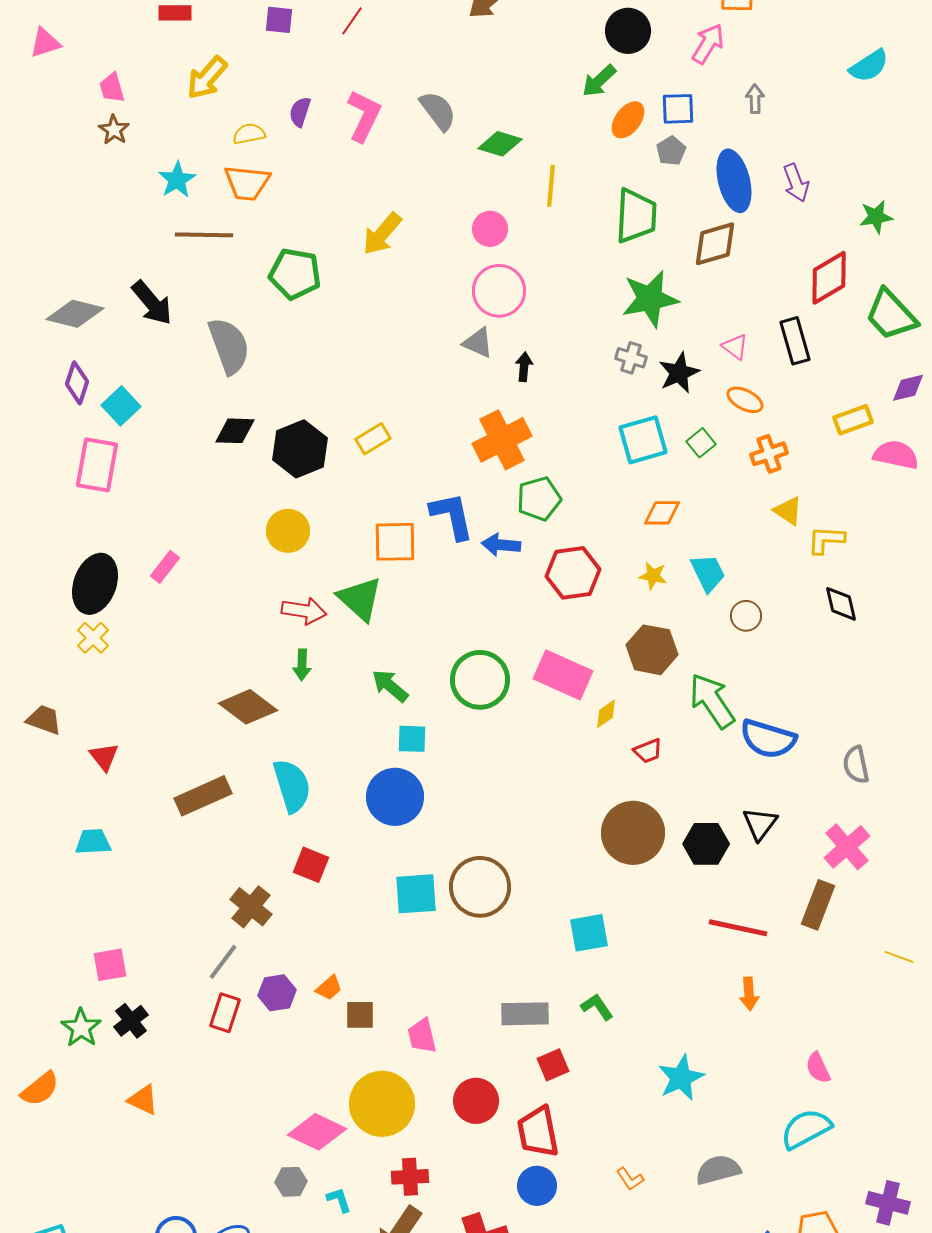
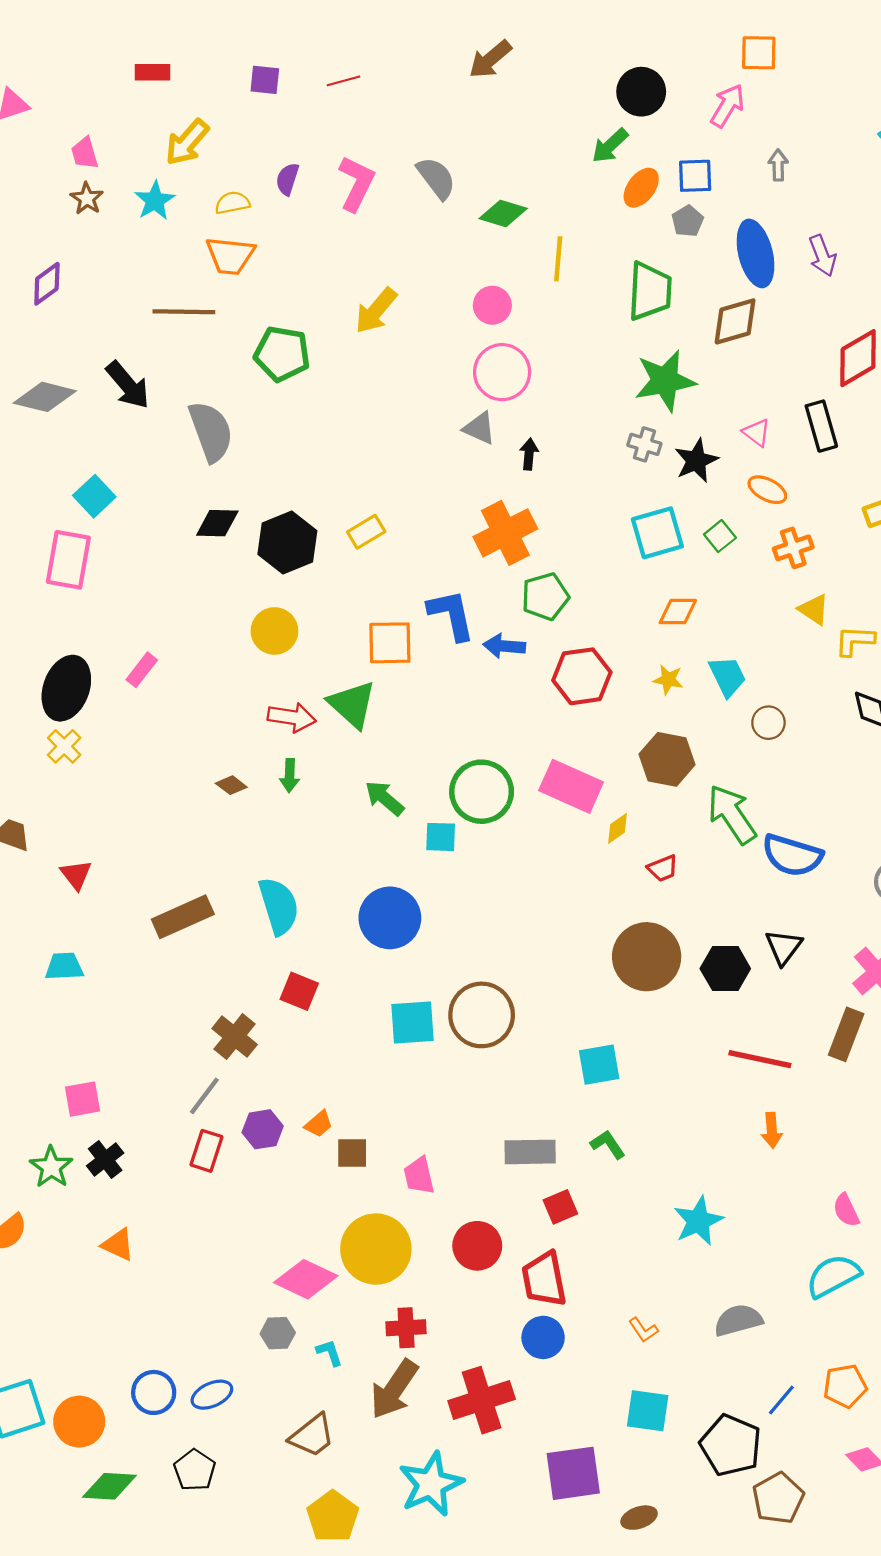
red line: (352, 21) -> (344, 81), turned 40
cyan star: (177, 180) -> (155, 201), moved
purple diamond: (77, 383) -> (47, 284), moved, turned 36
brown diamond: (248, 707) -> (231, 785), moved, size x0.5
cyan square: (412, 739) -> (441, 837), moved

